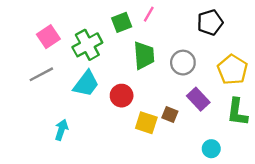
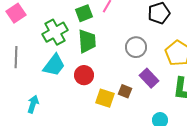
pink square: (48, 37) -> (16, 13), moved
green trapezoid: (144, 55) -> (87, 41), moved
gray line: (41, 74) -> (16, 57), turned -60

